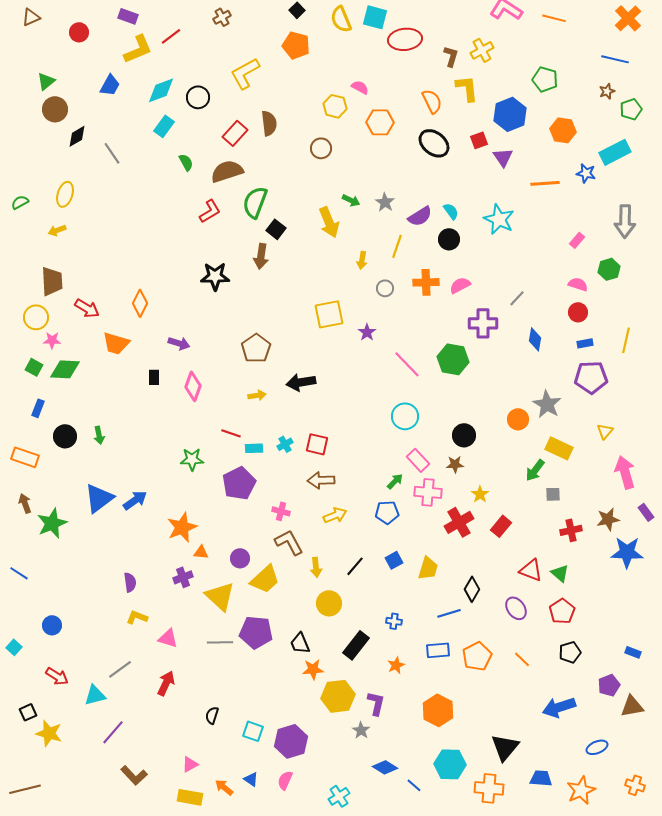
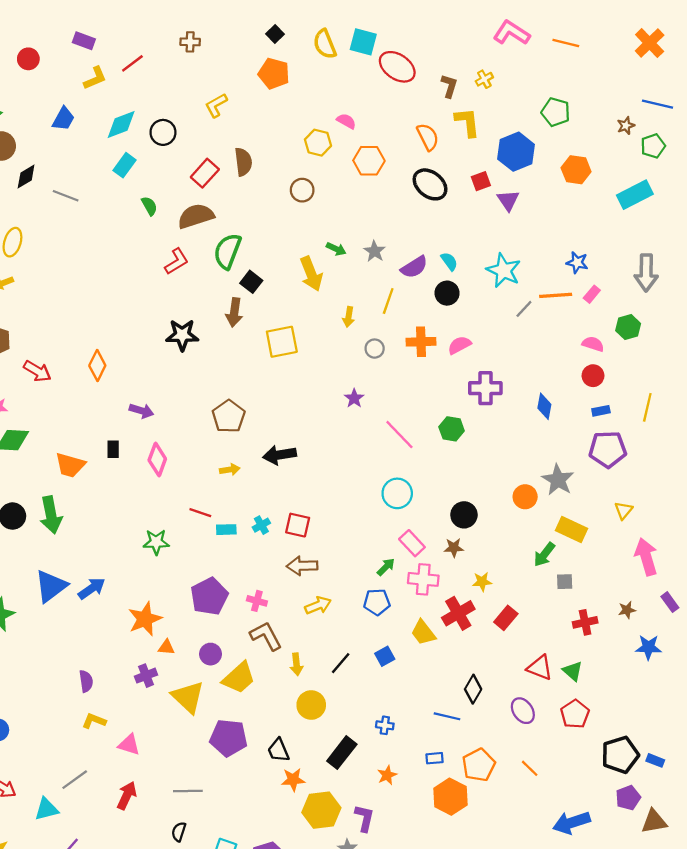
brown cross: (222, 17) -> (190, 42), turned 30
red ellipse: (405, 39) -> (397, 67), turned 40
yellow L-shape: (138, 49) -> (95, 78), size x0.7
yellow cross: (482, 50) -> (484, 79), size x0.7
blue line: (615, 59) -> (657, 104), moved
yellow L-shape: (245, 73) -> (216, 105), size x0.7
gray line: (112, 153) -> (66, 196), turned -35
blue star: (586, 173) -> (577, 263), moved
orange line: (545, 183) -> (556, 295), moved
gray line: (517, 298) -> (524, 309), moved
yellow square: (329, 314) -> (282, 342), moved
orange trapezoid: (116, 343) -> (70, 465), moved
green hexagon: (453, 359) -> (452, 429), size x0.7
green arrow: (99, 435) -> (51, 515), size x1.8
purple pentagon: (239, 483) -> (209, 596), moved
yellow star: (480, 494) -> (482, 582), turned 30
brown star: (608, 519) -> (627, 610), size x0.7
blue star: (627, 552) -> (648, 647), size x0.7
yellow trapezoid: (428, 568) -> (423, 633), moved, turned 125
blue line: (449, 613) -> (447, 716), turned 30
gray line: (220, 642) -> (188, 791), moved
blue rectangle: (438, 650) -> (435, 758), size x0.7
black pentagon: (570, 652) -> (620, 755), moved, size x1.5
orange hexagon: (438, 710) -> (450, 797), moved

